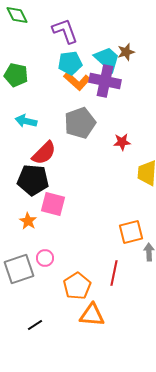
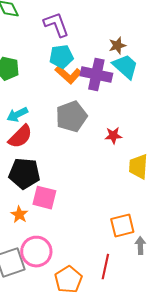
cyan trapezoid: (107, 59) -> (125, 67), moved
cyan arrow: (26, 121) -> (17, 115), turned -40
red semicircle: (44, 153) -> (20, 137), moved
pink circle: (45, 258) -> (36, 252), size x1.8

